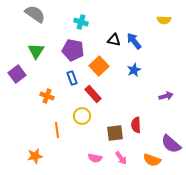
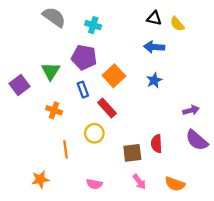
gray semicircle: (35, 14) -> (54, 17), moved
yellow semicircle: (164, 20) -> (177, 24), moved, turned 48
black triangle: (114, 40) -> (154, 18), moved
blue arrow: (134, 41) -> (154, 47), turned -48
green triangle: (36, 51) -> (51, 71), moved
purple semicircle: (171, 144) -> (197, 140), moved
pink semicircle: (95, 158) -> (94, 184), moved

